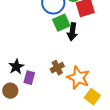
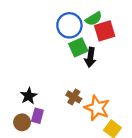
brown cross: (57, 68) -> (74, 97), turned -32
purple rectangle: (29, 78) -> (37, 116), moved

